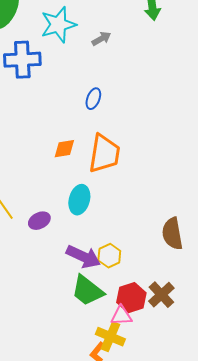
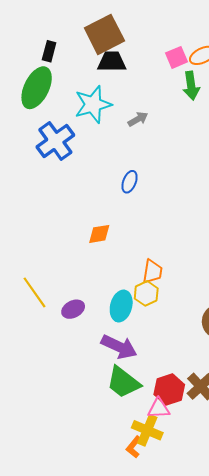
blue cross: (22, 60) -> (55, 141), turned -33
orange trapezoid: (104, 154) -> (152, 272), moved, size x0.6
cyan ellipse: (79, 200) -> (121, 306), moved
yellow hexagon: (109, 256) -> (146, 293), moved

